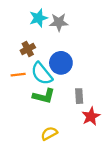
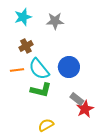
cyan star: (38, 18) -> (23, 17), moved
blue circle: (61, 63) -> (69, 67), moved
gray rectangle: (79, 96) -> (77, 99), moved, turned -48

